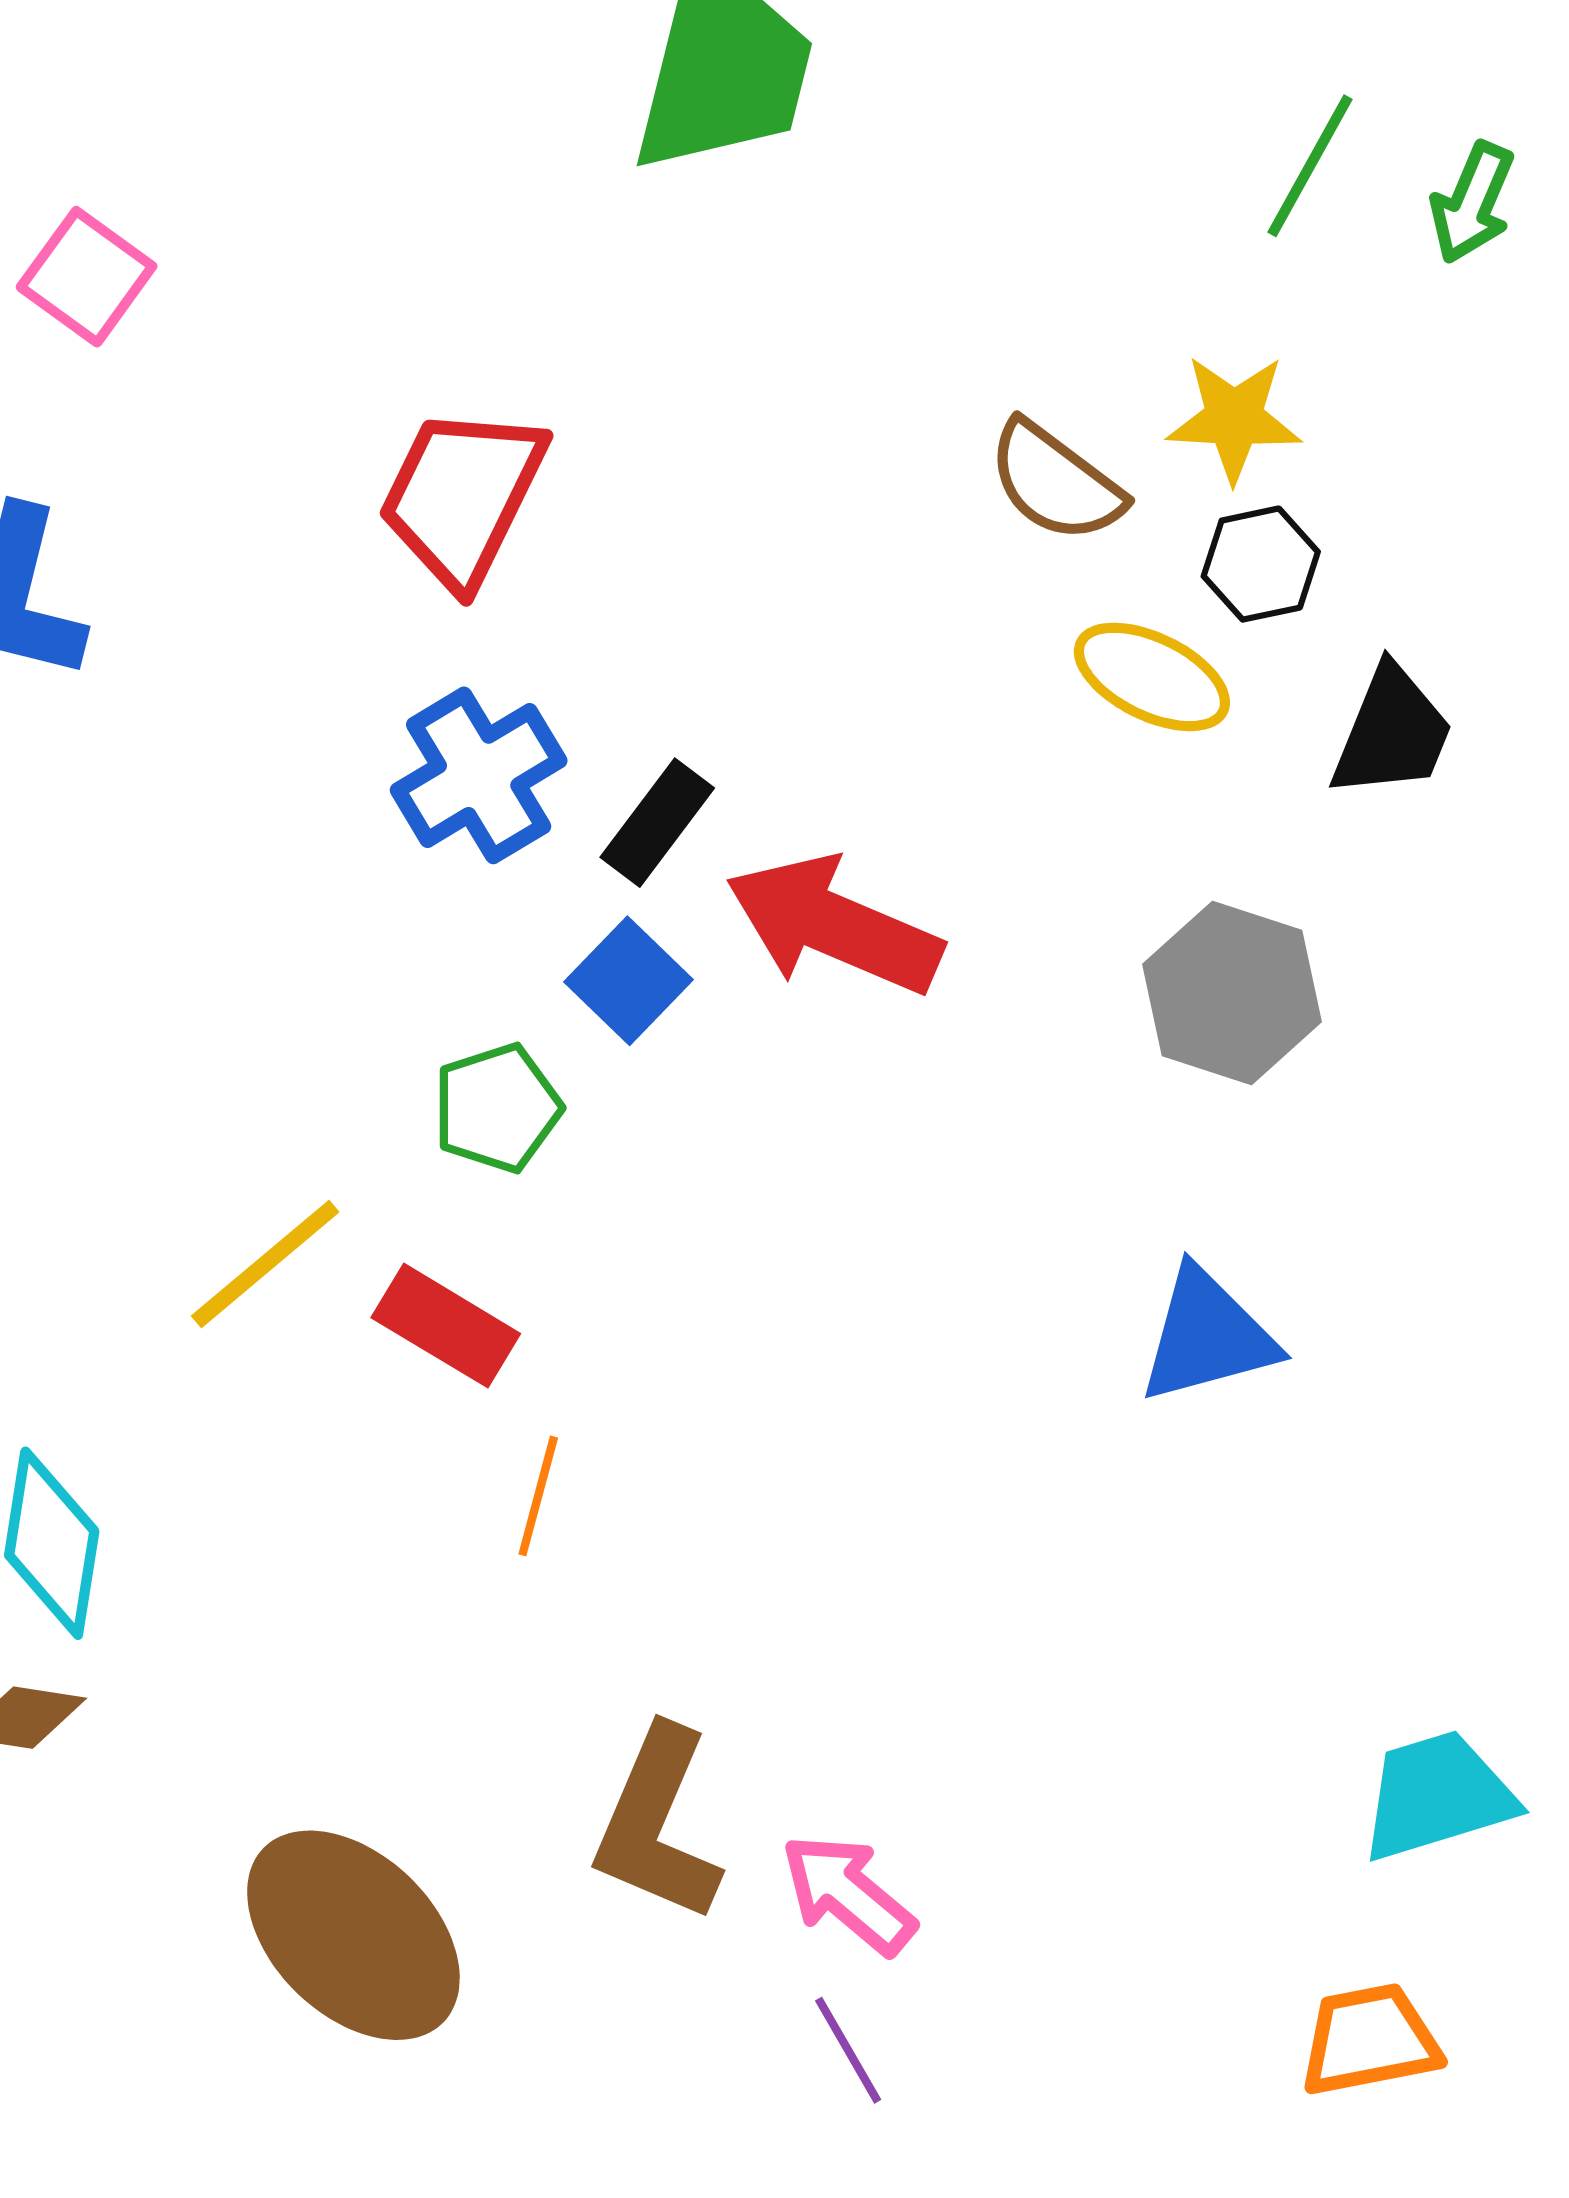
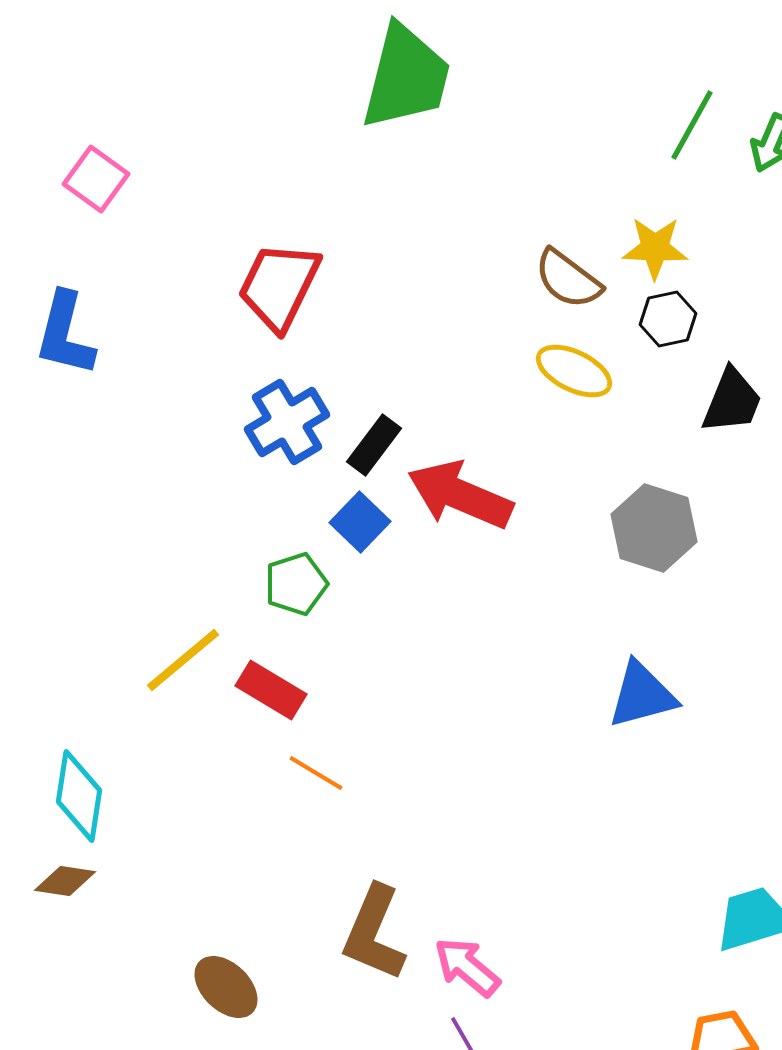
yellow ellipse: (1152, 677) -> (574, 371), moved
orange line: (538, 1496) -> (316, 773), turned -74
brown ellipse: (353, 1935) -> (226, 987), size x0.6

